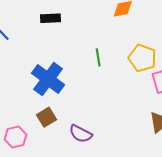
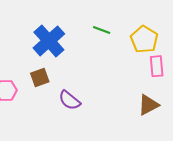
green line: (98, 57) -> (102, 30), turned -72

